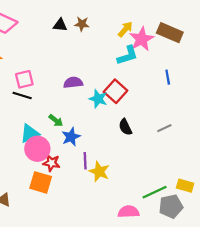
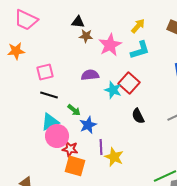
brown star: (82, 24) -> (86, 36), moved
pink star: (142, 39) -> (110, 45), moved
black line: (22, 96) -> (49, 95), moved
orange square: (41, 182) -> (75, 166), moved

